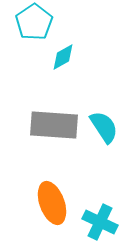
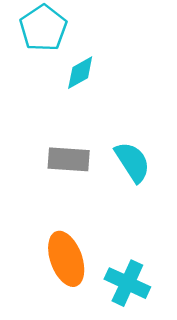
gray rectangle: (54, 125) -> (69, 159), size x0.7

